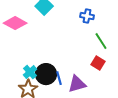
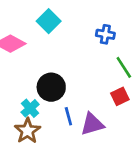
red square: (98, 63) -> (120, 96), turned 32
black circle: (46, 74) -> (51, 87), moved

